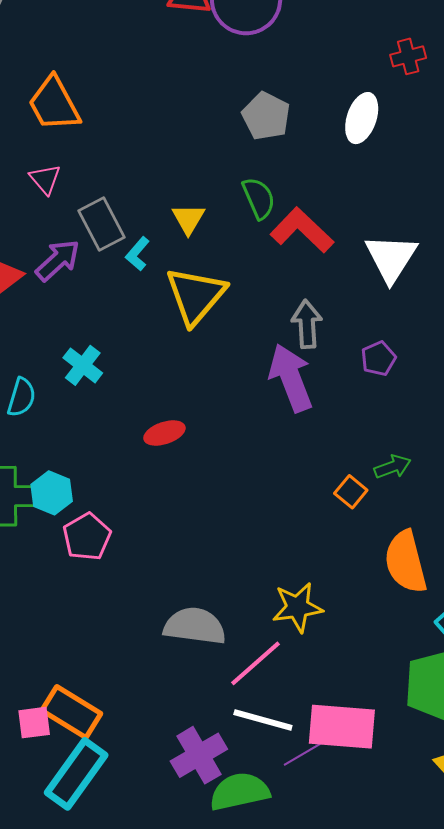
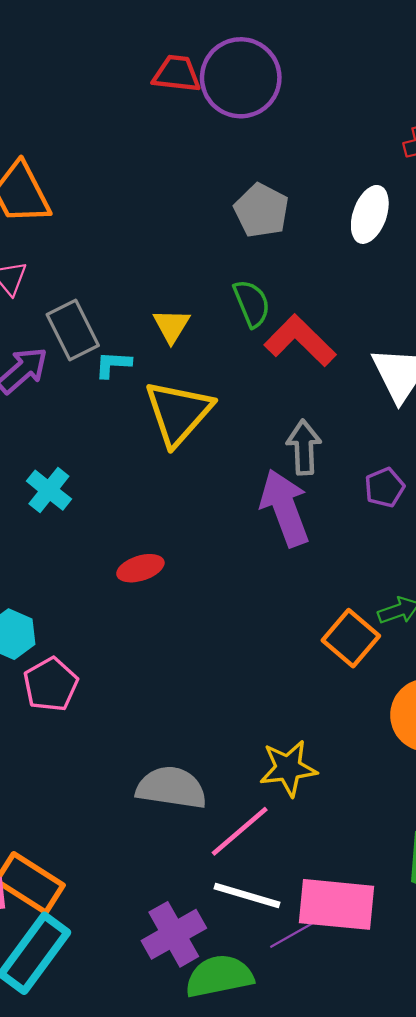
cyan L-shape: (137, 254) -> (113, 364), turned 52
orange square: (351, 492) -> (351, 638), size x1.5

